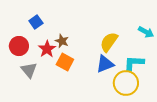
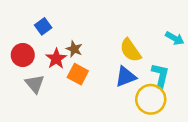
yellow semicircle: (109, 42) -> (130, 50), turned -70
cyan L-shape: (134, 63) -> (160, 75), turned 100

